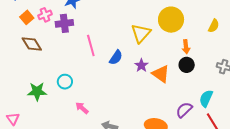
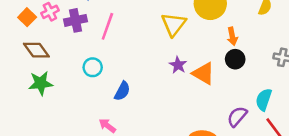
pink line: (91, 45) -> (107, 26), moved, turned 40
blue semicircle: (116, 57) -> (122, 91), moved
cyan circle: (65, 82) -> (93, 67), moved
green star: (37, 91) -> (41, 83), moved

